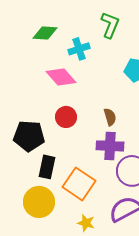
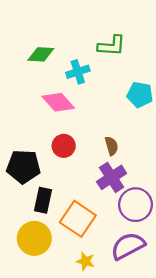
green L-shape: (110, 25) -> (112, 46), turned 72
purple cross: (110, 146) -> (112, 177), turned -36

